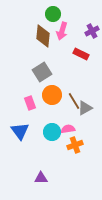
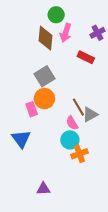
orange circle: (52, 95) -> (44, 99), moved
pink semicircle: (68, 129) -> (72, 123), moved, turned -112
cyan circle: (52, 132) -> (70, 140), moved

